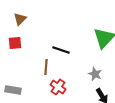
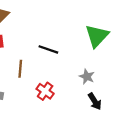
brown line: (46, 67) -> (20, 69), moved

